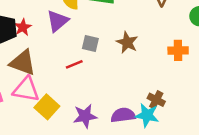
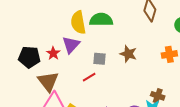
red star: (23, 27) -> (53, 53), moved
brown triangle: (23, 63) -> (48, 81), turned 40

